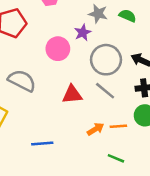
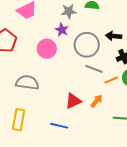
red triangle: (72, 94) -> (73, 101), moved
orange line: (118, 126) -> (111, 80), moved
blue line: (42, 143) -> (59, 126), turned 36

